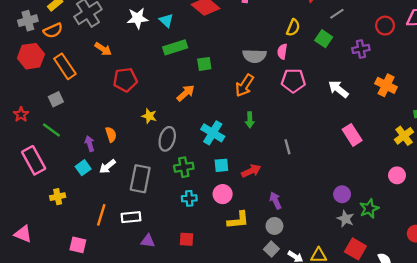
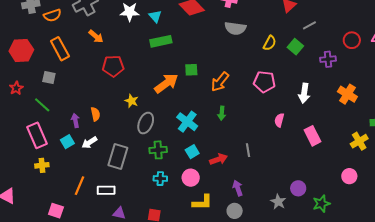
yellow semicircle: (293, 28) -> (270, 43), moved
pink semicircle: (282, 51) -> (279, 120), moved
red hexagon: (31, 56) -> (21, 50), moved
gray semicircle: (254, 56) -> (235, 28), moved
green square: (204, 64) -> (191, 70), moved
white arrow: (338, 89) -> (304, 93), turned -126
orange arrow: (186, 93) -> (166, 83), size x1.4
gray square: (56, 99) -> (49, 77), turned 32
gray line: (287, 147) -> (248, 150), moved
pink rectangle: (34, 160) -> (37, 135), moved
cyan square: (221, 165) -> (192, 152), turned -32
gray star: (346, 219) -> (278, 202), moved

